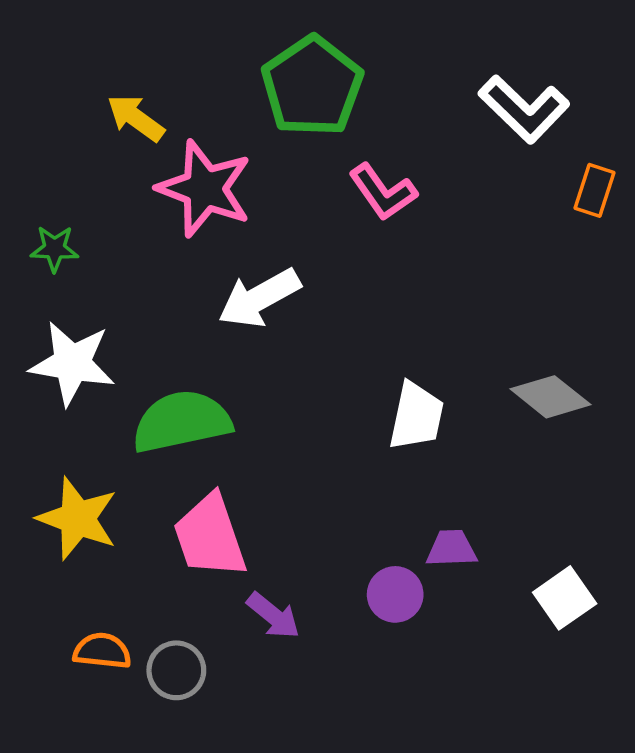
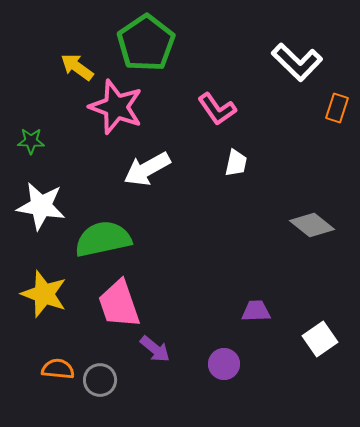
green pentagon: (312, 86) -> (146, 43), moved
white trapezoid: (416, 416) -> (236, 163), moved, size x0.7
purple circle: (395, 594) -> (224, 364), moved

